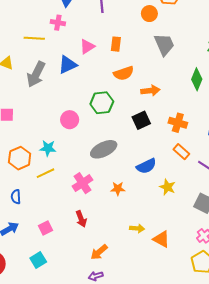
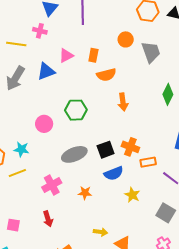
orange circle: (149, 14) -> (126, 39), moved
gray trapezoid: (164, 45) -> (151, 52), moved
orange semicircle: (124, 73) -> (106, 75), moved
orange arrow: (150, 91) -> (123, 102), turned 84
black square: (141, 120) -> (106, 150), moved
orange cross: (178, 123) -> (130, 147), moved
orange rectangle: (181, 152) -> (148, 162), turned -56
pink square: (45, 228) -> (13, 225), turned 32

